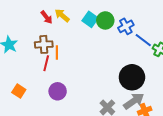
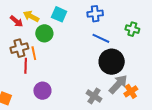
green circle: (105, 20) -> (44, 33), moved
blue cross: (126, 26) -> (95, 14), turned 35
blue line: (143, 40) -> (101, 38), moved

